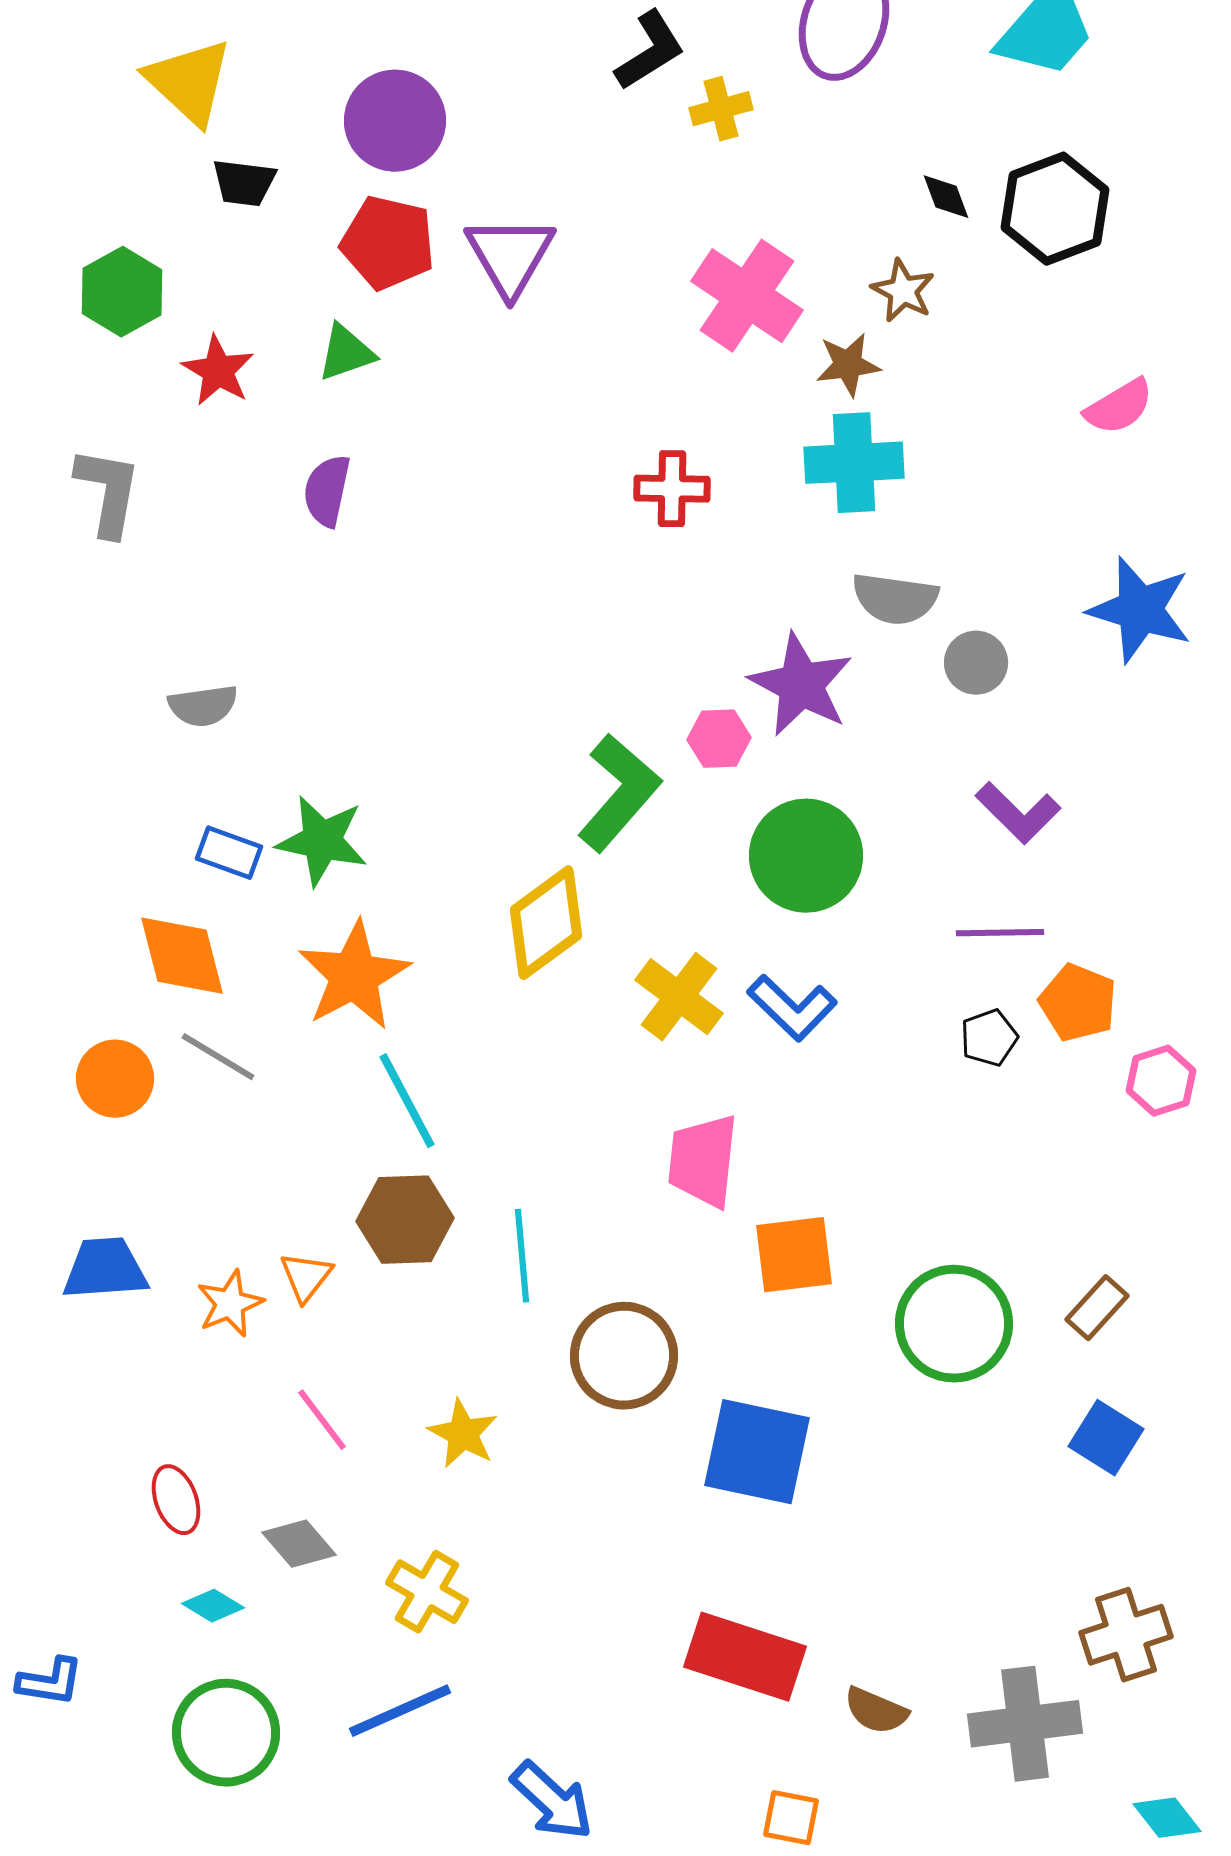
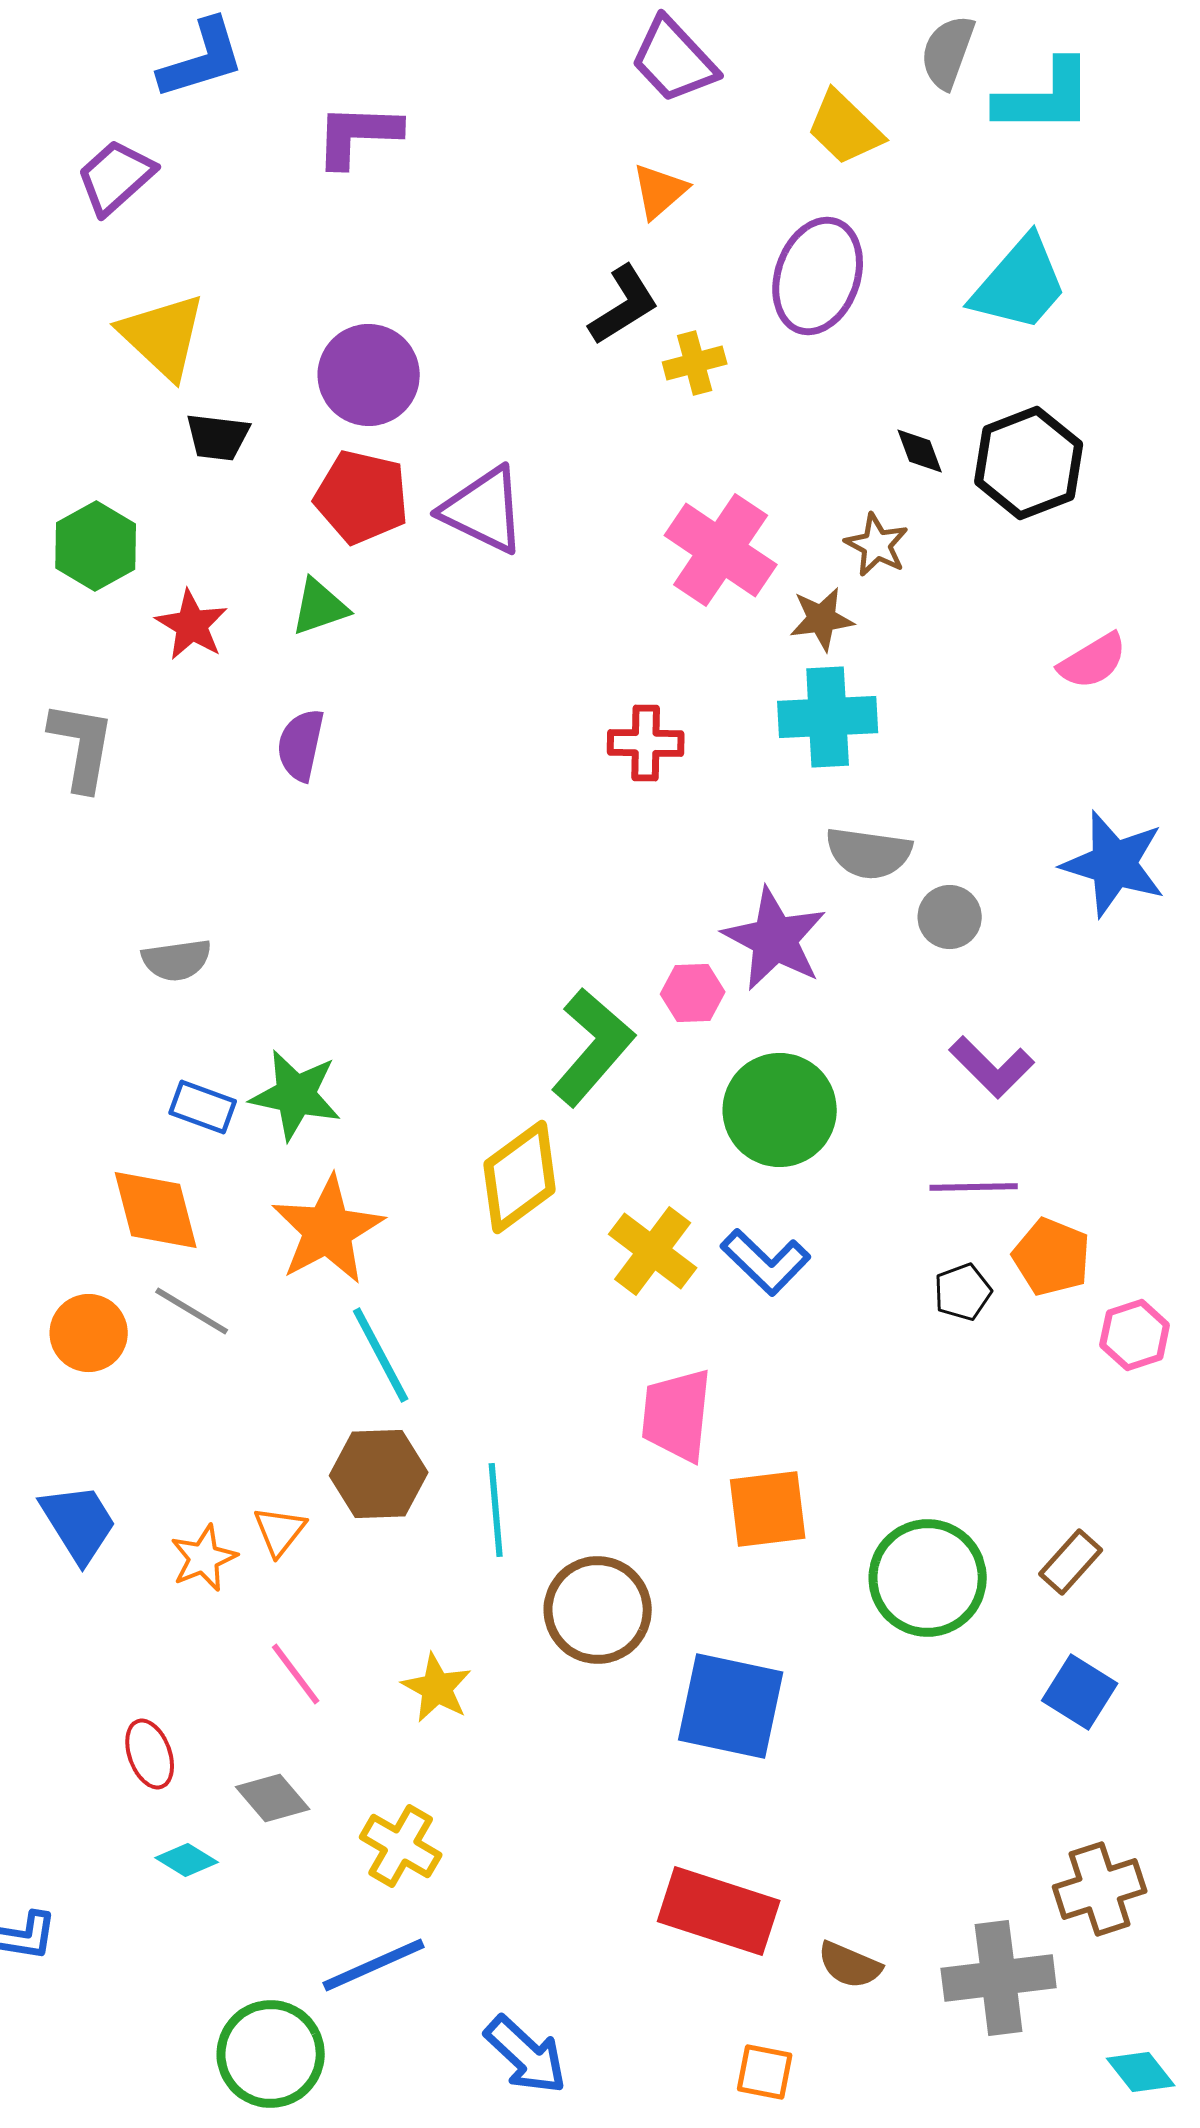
purple triangle: (510, 256) -> (484, 510), turned -34
blue trapezoid: (105, 1269) -> (79, 1523), turned 62
green circle: (226, 1733) -> (271, 2054), moved

